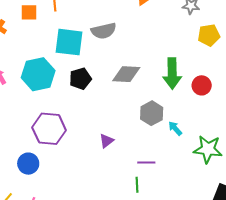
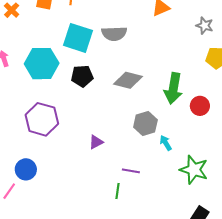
blue circle: (28, 164) -> (26, 169), moved

